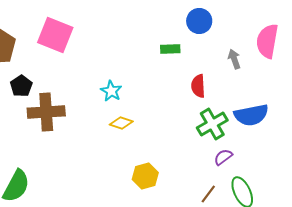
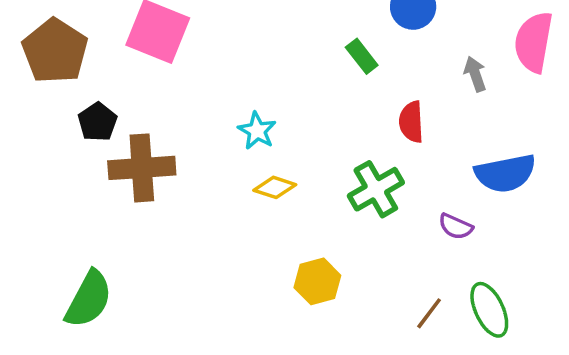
green rectangle: (170, 49) -> (362, 56), turned 54
green cross: (212, 124) -> (376, 189), moved
purple semicircle: (223, 157) -> (456, 226), moved, turned -120

